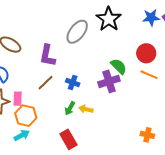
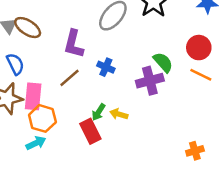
blue cross: (73, 83) -> (106, 67), moved
pink rectangle: (18, 99) -> (33, 96), size x1.5
orange cross: (147, 135) -> (195, 151), turned -32
red rectangle: (68, 139) -> (90, 131), moved

